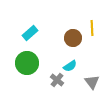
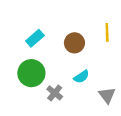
brown circle: (73, 38) -> (74, 43), moved
gray cross: (57, 80) -> (55, 93), moved

